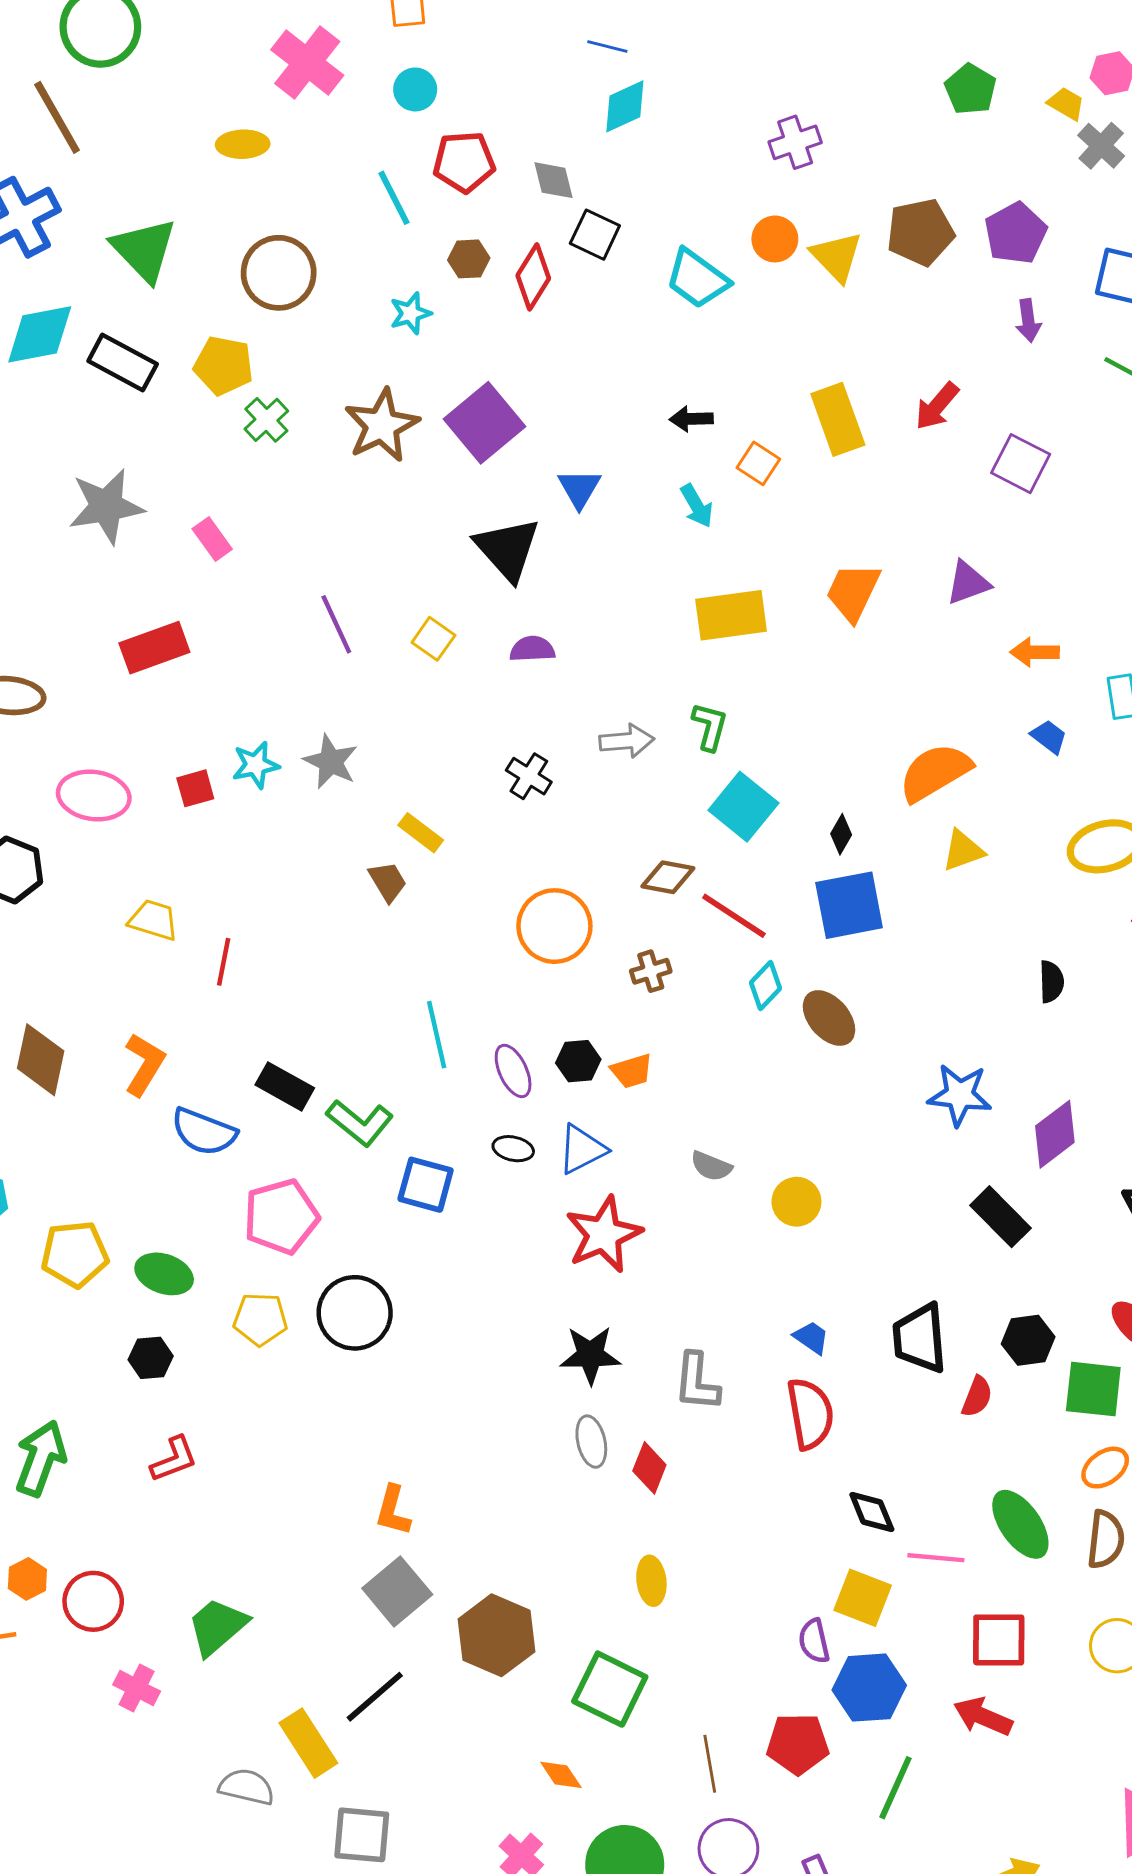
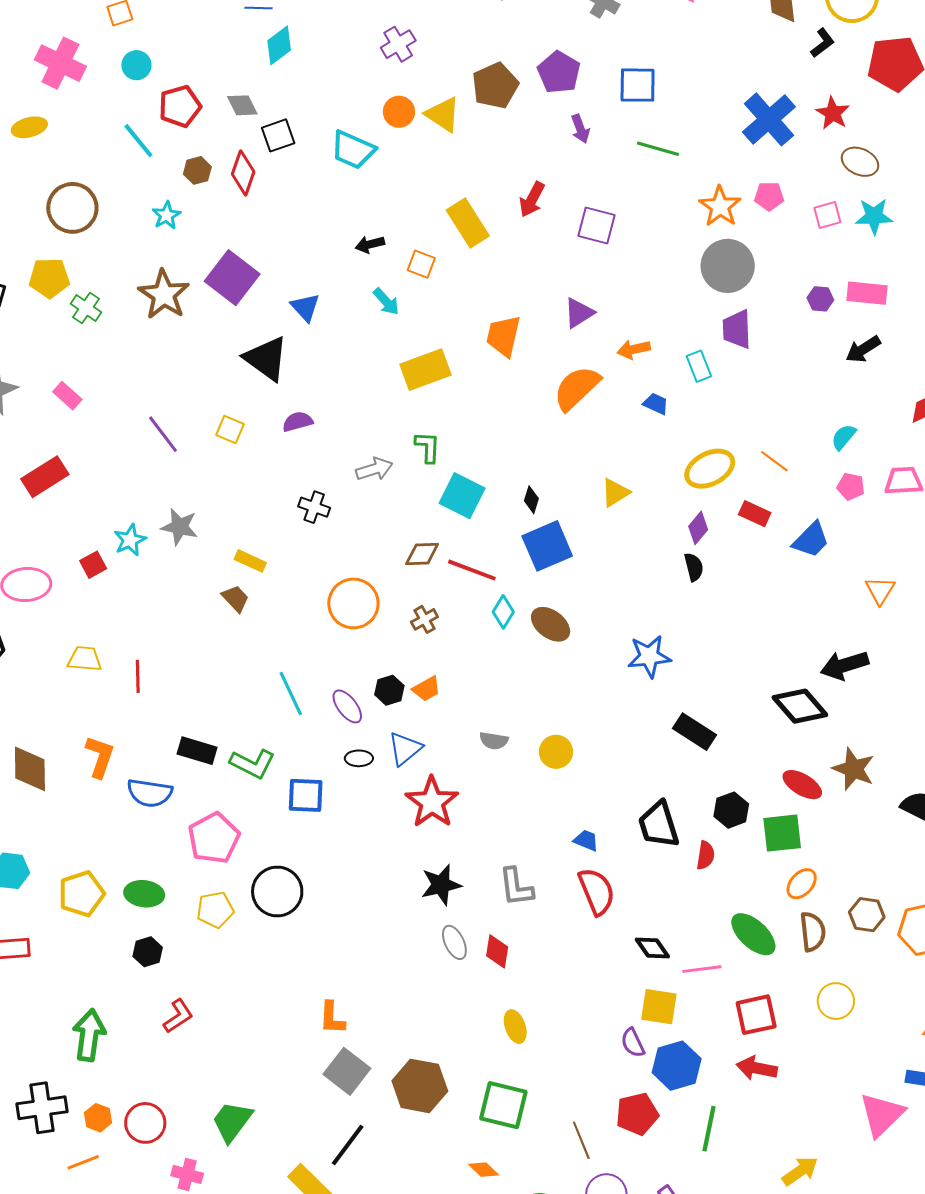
black square: (595, 235) -> (278, 135), turned -32
orange semicircle: (935, 772) -> (577, 388), moved
purple diamond: (1055, 1134) -> (698, 528), moved, size x0.7

